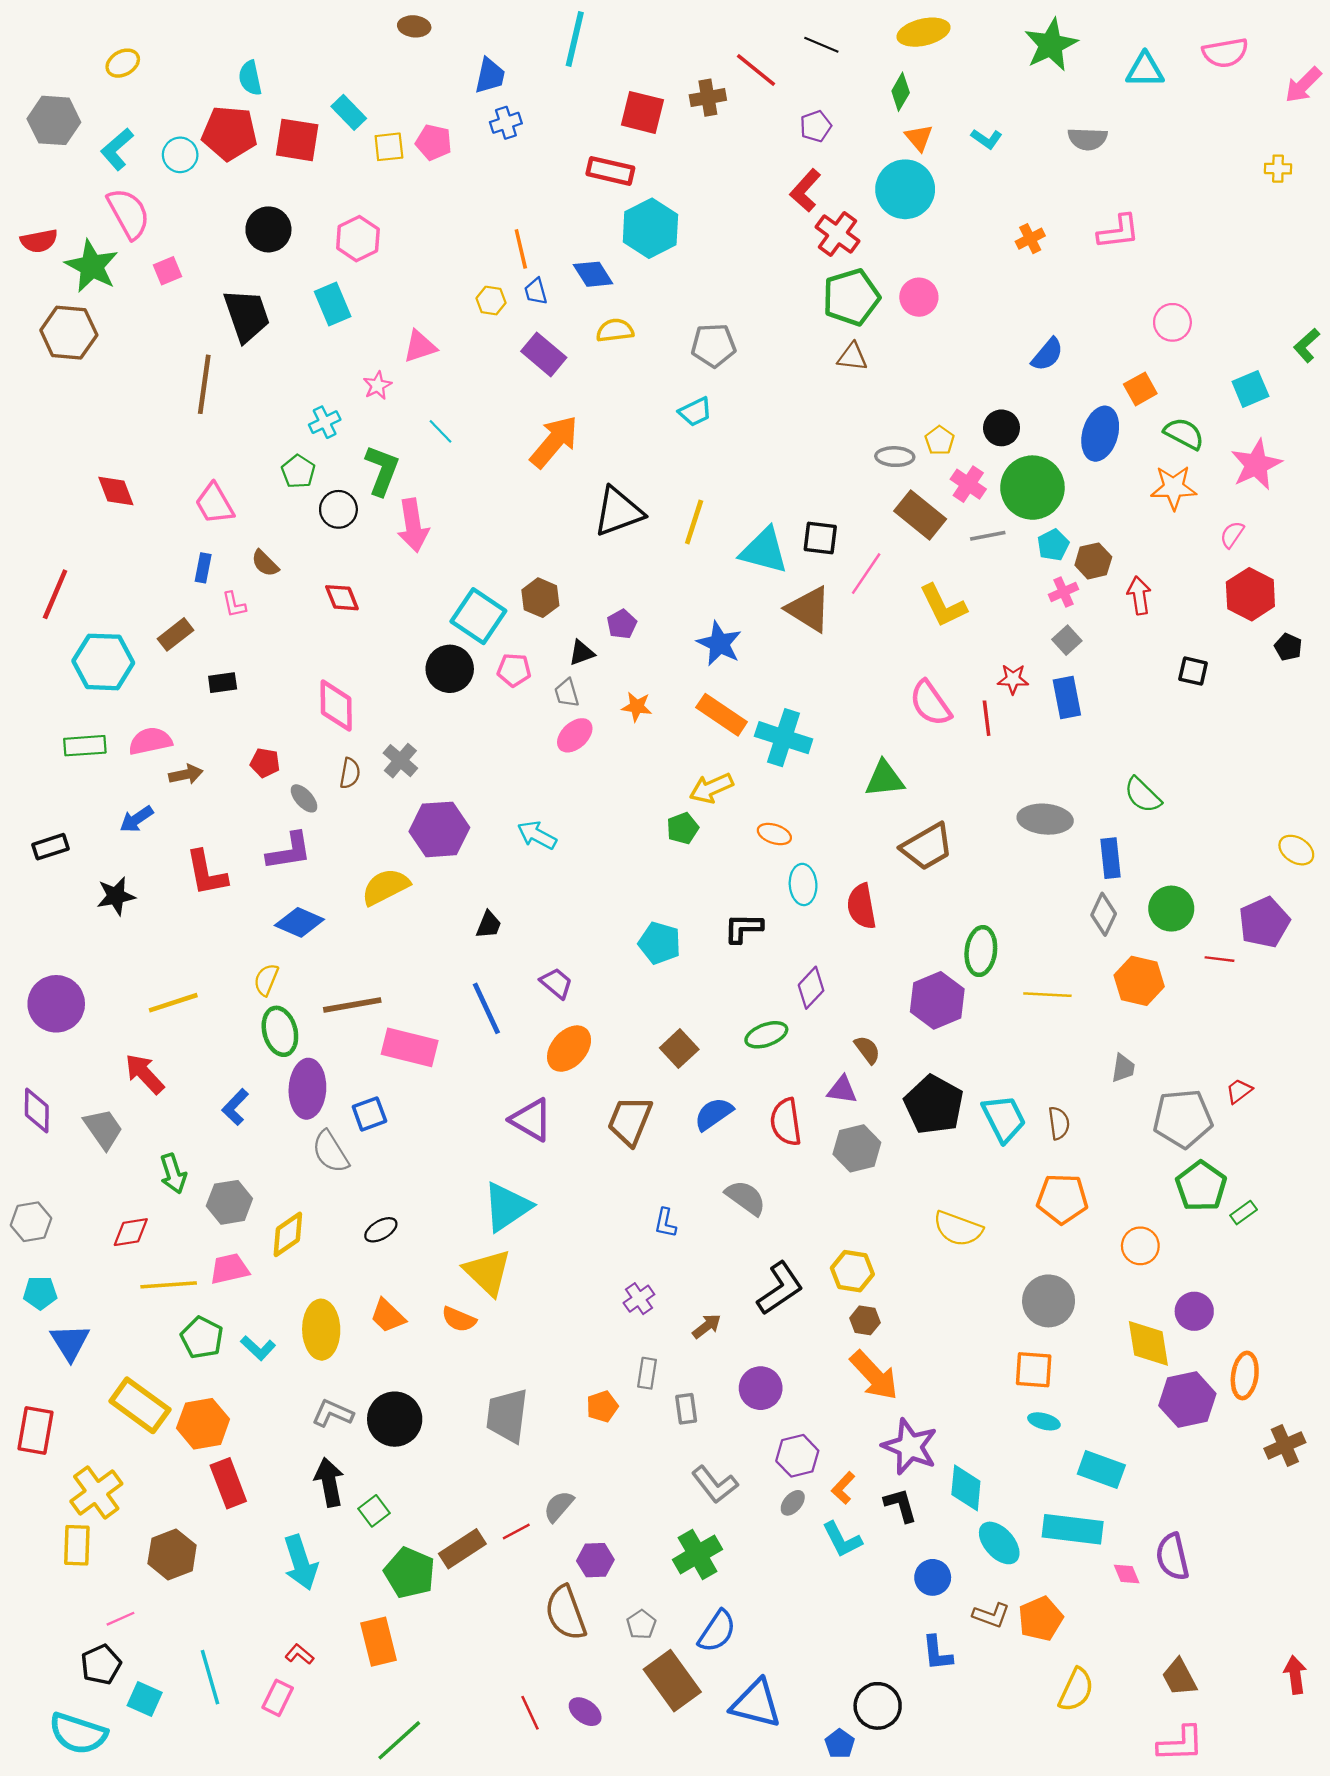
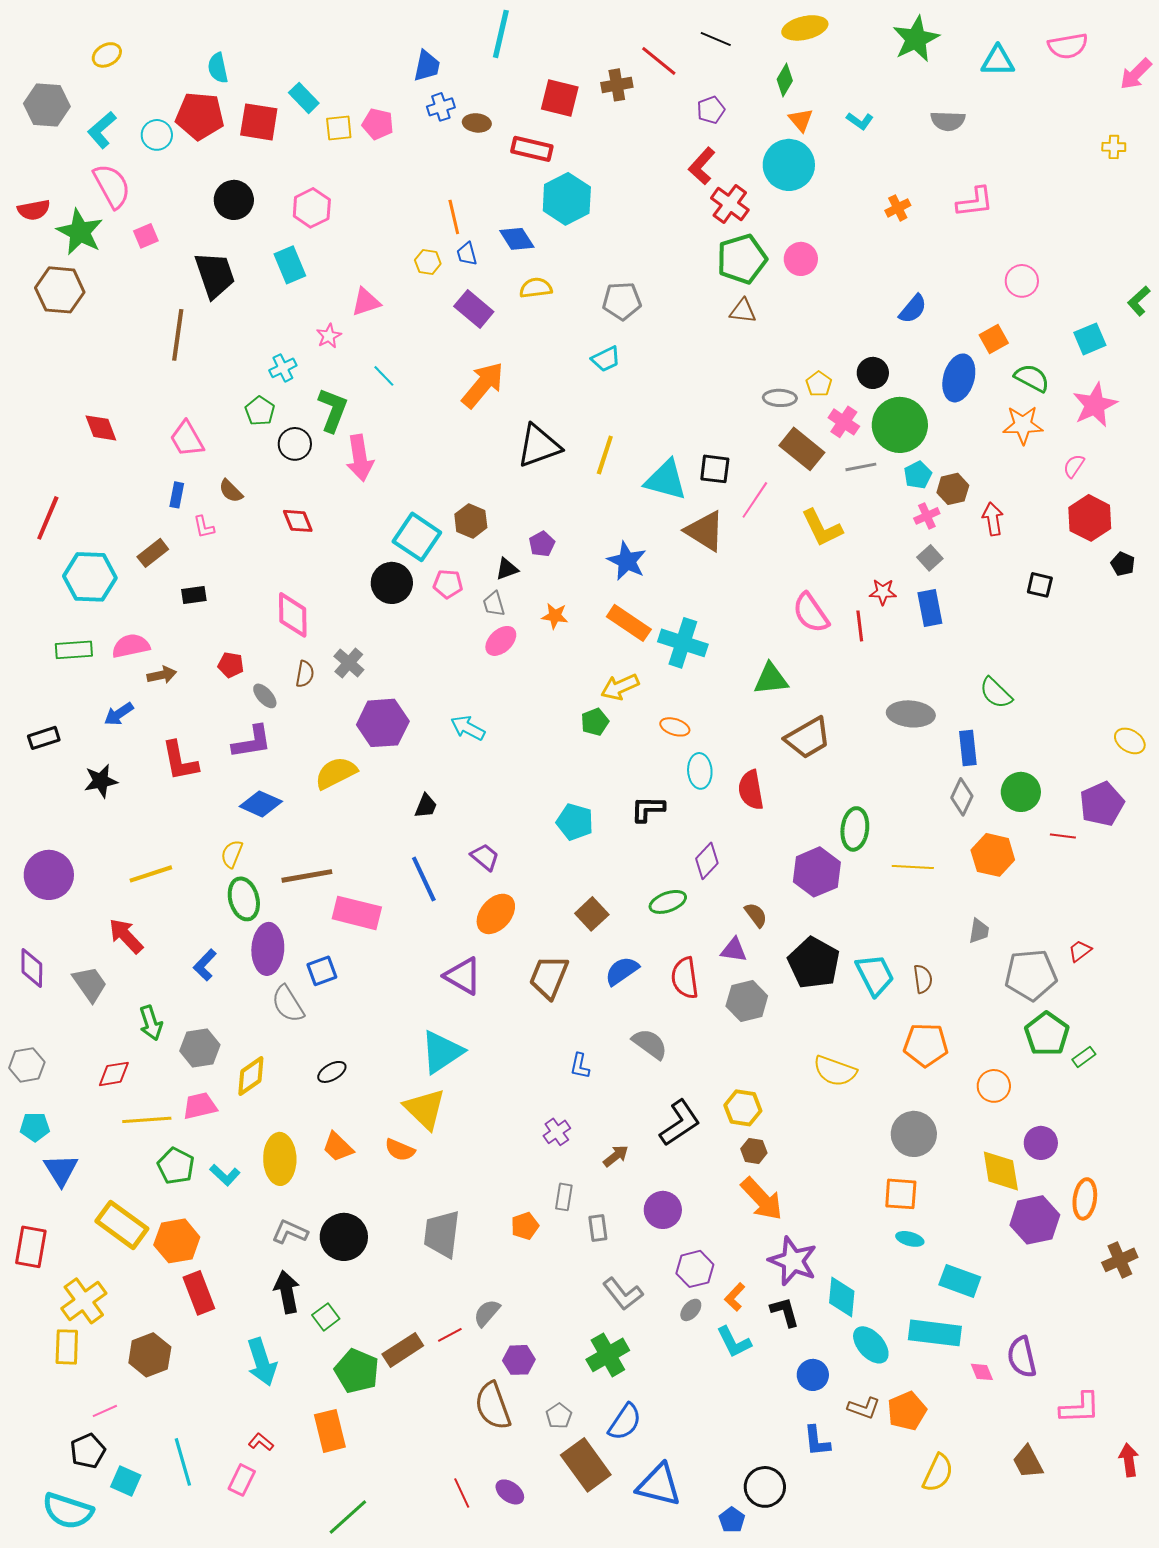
brown ellipse: (414, 26) -> (477, 123), moved
pink L-shape: (1180, 1744) -> (1080, 1408), moved

